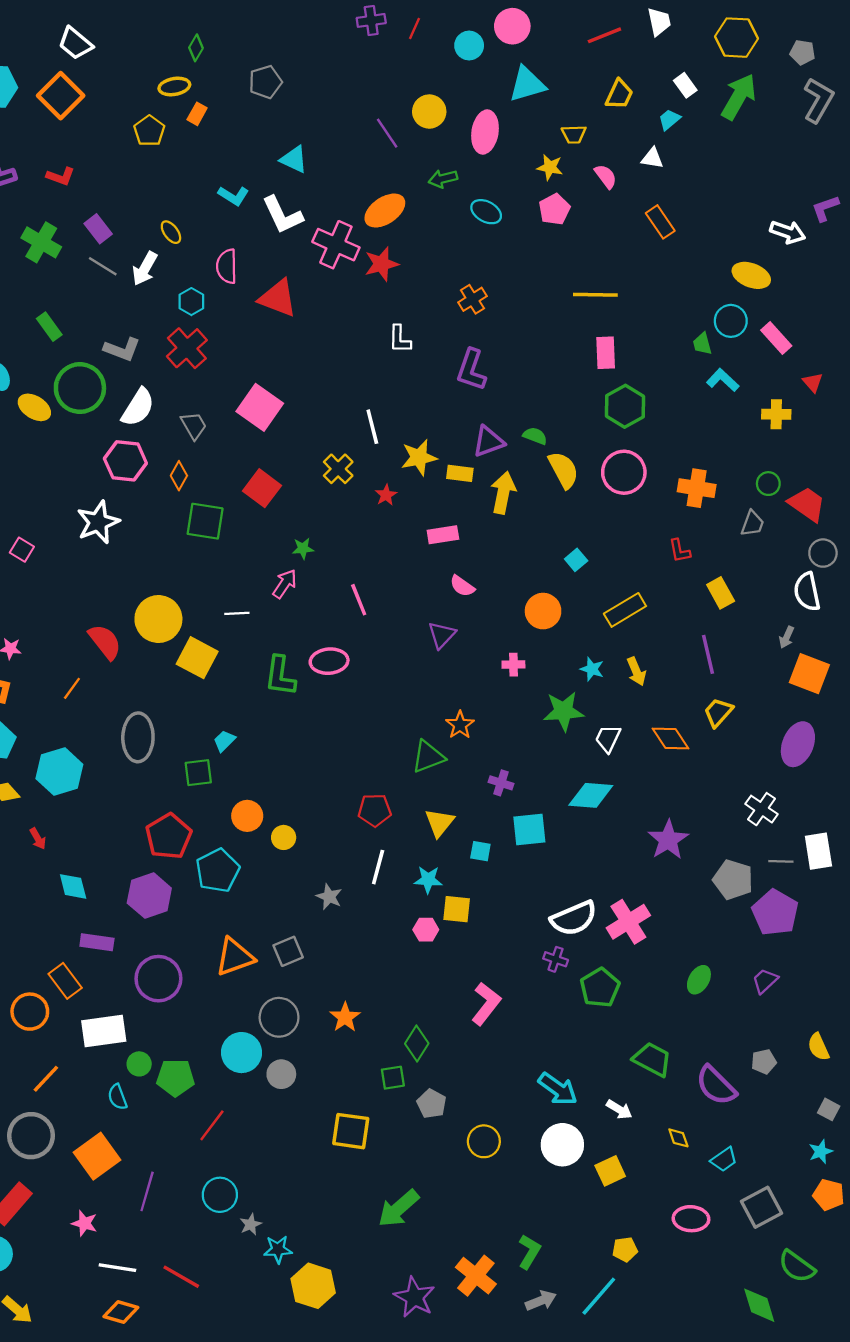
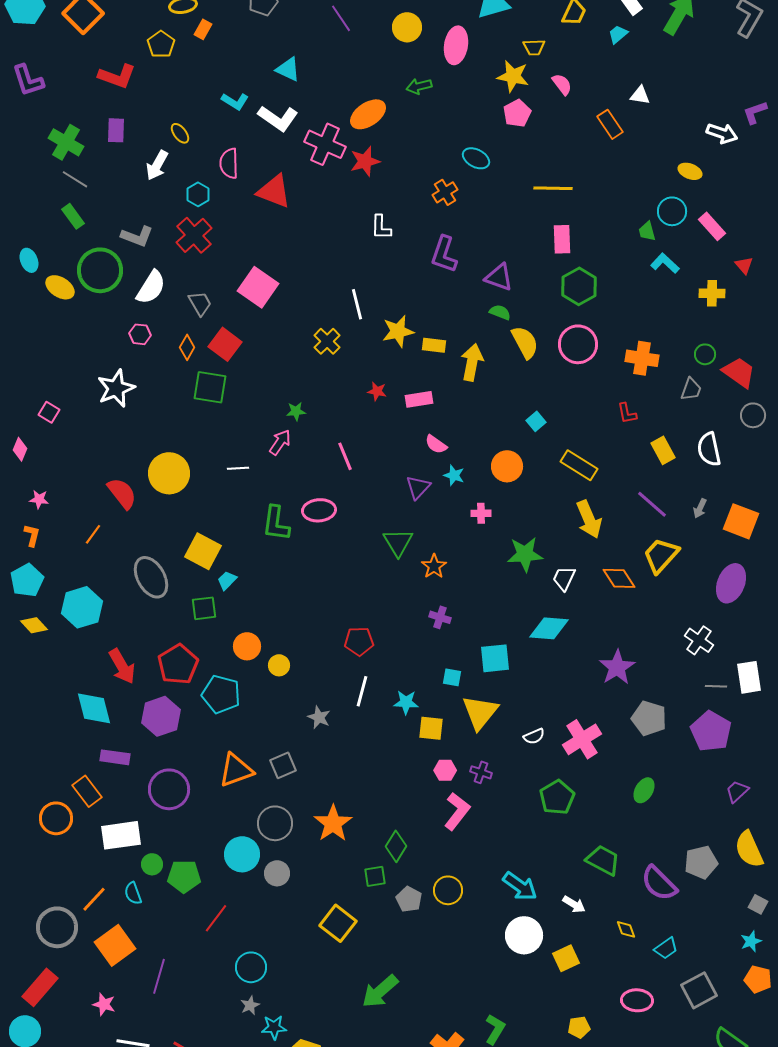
purple line: (387, 133) -> (341, 18), moved
white triangle: (652, 158) -> (640, 95), moved
yellow star: (550, 167) -> (513, 76), size x1.4
red L-shape: (61, 176) -> (117, 76), moved, size x1.5
cyan ellipse: (486, 212) -> (476, 158), moved
white L-shape: (282, 215) -> (278, 118), turned -30
purple rectangle: (98, 229) -> (116, 130), turned 40
gray line: (103, 266) -> (75, 179), moved
yellow ellipse: (751, 275) -> (690, 171), size x0.7
purple triangle: (488, 442) -> (499, 277), moved, turned 40
pink hexagon: (125, 461) -> (140, 334), size x0.6
red square: (262, 488) -> (225, 344), moved
red star: (386, 495) -> (377, 391), moved, turned -30
white semicircle: (807, 592) -> (709, 449), moved
yellow rectangle: (625, 610) -> (579, 465), turned 63
gray arrow: (787, 637) -> (700, 508), moved
purple line: (708, 654) -> (652, 504), turned -36
yellow square: (197, 658) -> (203, 551), moved
cyan star: (592, 669) -> (454, 475), moved
yellow arrow: (636, 671) -> (589, 519), size x1.5
yellow trapezoid: (718, 712) -> (661, 555), size x1.4
gray ellipse: (138, 737) -> (151, 577), turned -30
green triangle: (428, 757) -> (398, 542), moved, turned -40
purple cross: (501, 783) -> (440, 617), moved
yellow triangle: (439, 823) -> (480, 712), moved, size x1.4
red arrow: (38, 839) -> (122, 666), moved, size x1.8
cyan pentagon: (218, 870) -> (221, 694), turned -30
gray pentagon: (733, 880) -> (649, 718), moved
cyan diamond: (73, 886) -> (94, 708), size x1.4
white semicircle: (574, 918) -> (534, 736), size x0.5
pink hexagon: (426, 930) -> (445, 770), moved
purple cross: (556, 959) -> (481, 772), moved
purple trapezoid: (765, 981) -> (737, 791), moved
orange star: (345, 1017) -> (333, 823), size x1.4
yellow semicircle: (818, 1047) -> (749, 849), size x1.5
gray pentagon: (764, 1062) -> (701, 862), size x1.5
orange line: (46, 1079) -> (94, 899), moved
yellow square: (351, 1131) -> (338, 923), turned 30
yellow circle: (484, 1141) -> (448, 890), moved
cyan circle: (220, 1195) -> (251, 967), moved

